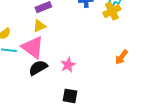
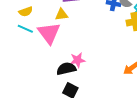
black semicircle: (38, 68) -> (66, 69), moved

